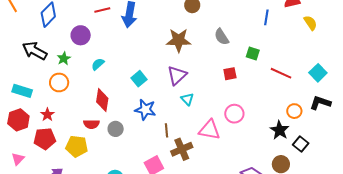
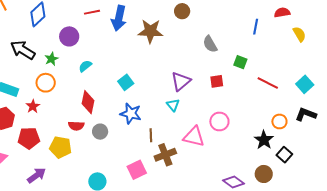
brown star: (179, 40) -> (150, 31), moved
purple triangle: (177, 75) -> (181, 81), moved
red star: (47, 115) -> (33, 106), moved

